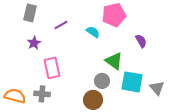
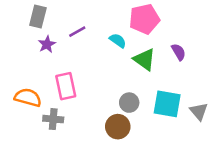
purple star: (34, 43) -> (47, 44), moved
green triangle: (114, 61) -> (144, 60), moved
orange semicircle: (15, 96) -> (28, 98), moved

